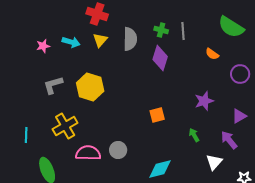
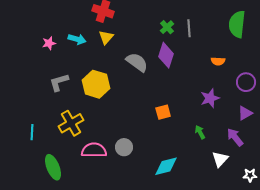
green semicircle: (231, 27) -> (237, 24), turned 64
green cross: (161, 30) -> (167, 27), turned 32
gray semicircle: (130, 39) -> (137, 62), moved, turned -55
orange semicircle: (212, 54) -> (218, 61), moved, turned -32
purple circle: (240, 74) -> (246, 82), moved

